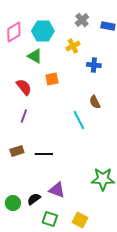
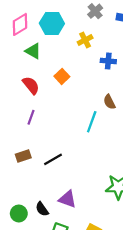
green triangle: (35, 56) -> (33, 51), moved
orange square: (52, 79) -> (62, 76), turned -32
cyan line: (79, 120) -> (92, 122), turned 48
black line: (44, 154) -> (53, 159), turned -30
black semicircle: (34, 199) -> (42, 209), turned -88

